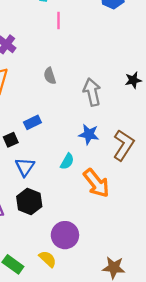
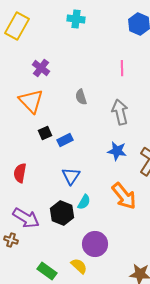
pink line: (58, 21) -> (122, 68), moved
black square: (11, 140) -> (45, 133), moved
cyan semicircle: (67, 161) -> (84, 202), moved
blue triangle: (25, 167) -> (71, 176), moved

